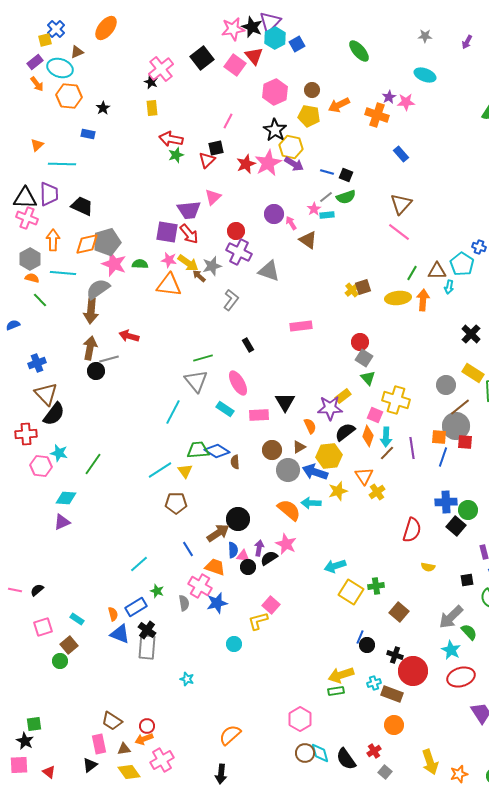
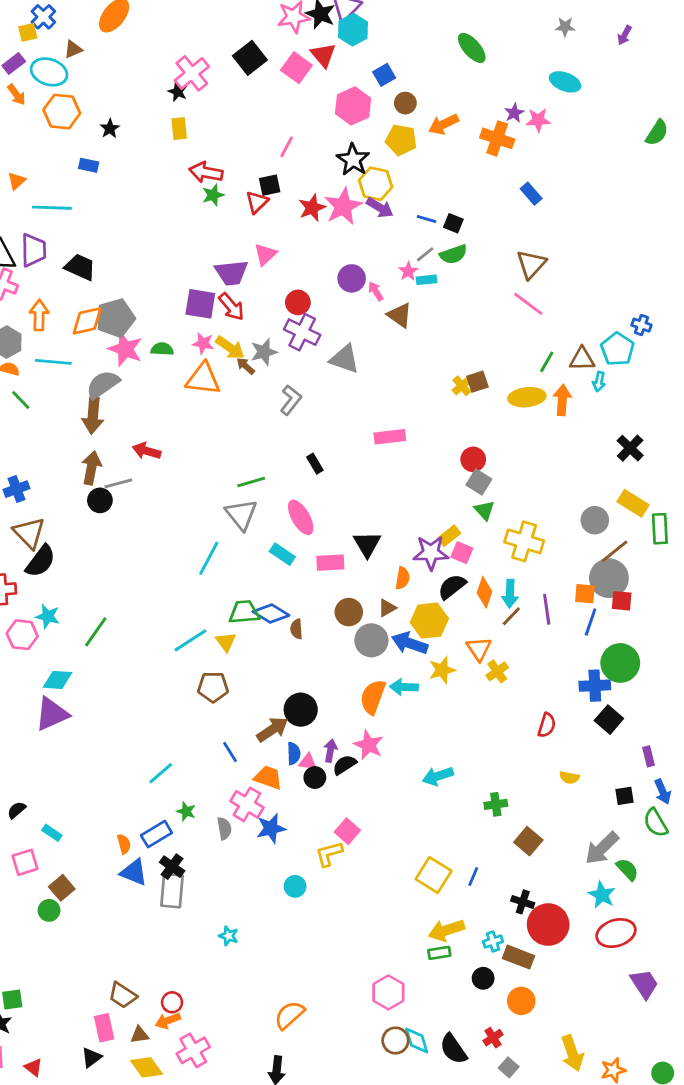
blue square: (297, 44) -> (384, 75), moved
pink square: (375, 415) -> (462, 553), moved
orange semicircle: (310, 426) -> (403, 578), turned 35
orange semicircle: (289, 510) -> (373, 697), turned -110
green circle: (468, 510) -> (620, 663), moved, size x1.4
purple triangle: (62, 522) -> (52, 714), size x1.5
red semicircle: (412, 530) -> (547, 725), size x0.7
yellow square: (351, 592) -> (434, 875), moved
cyan rectangle: (77, 619) -> (52, 833), moved
black circle: (367, 645) -> (483, 978), moved

